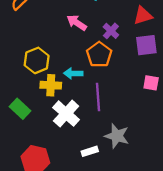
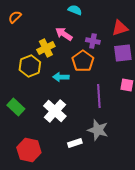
purple cross: (111, 31) -> (93, 41), turned -32
yellow cross: (51, 85) -> (46, 48), moved, turned -30
purple line: (98, 97) -> (99, 96), moved

